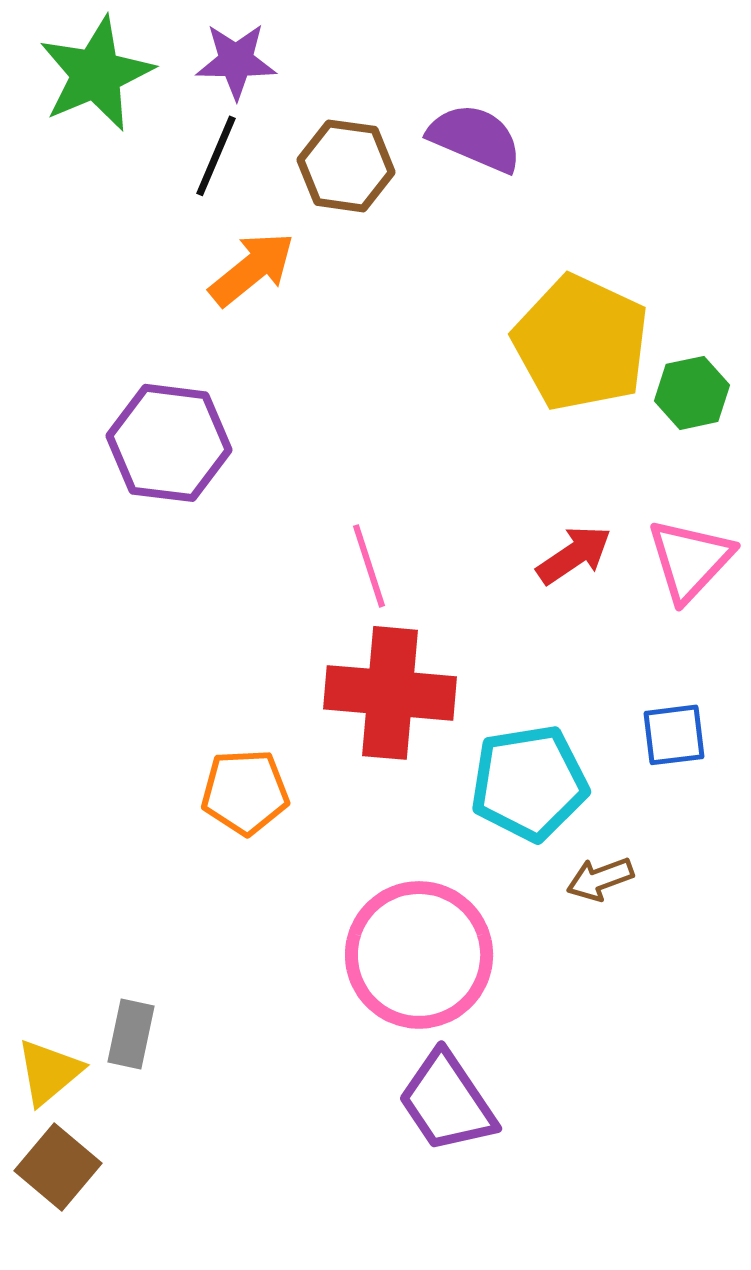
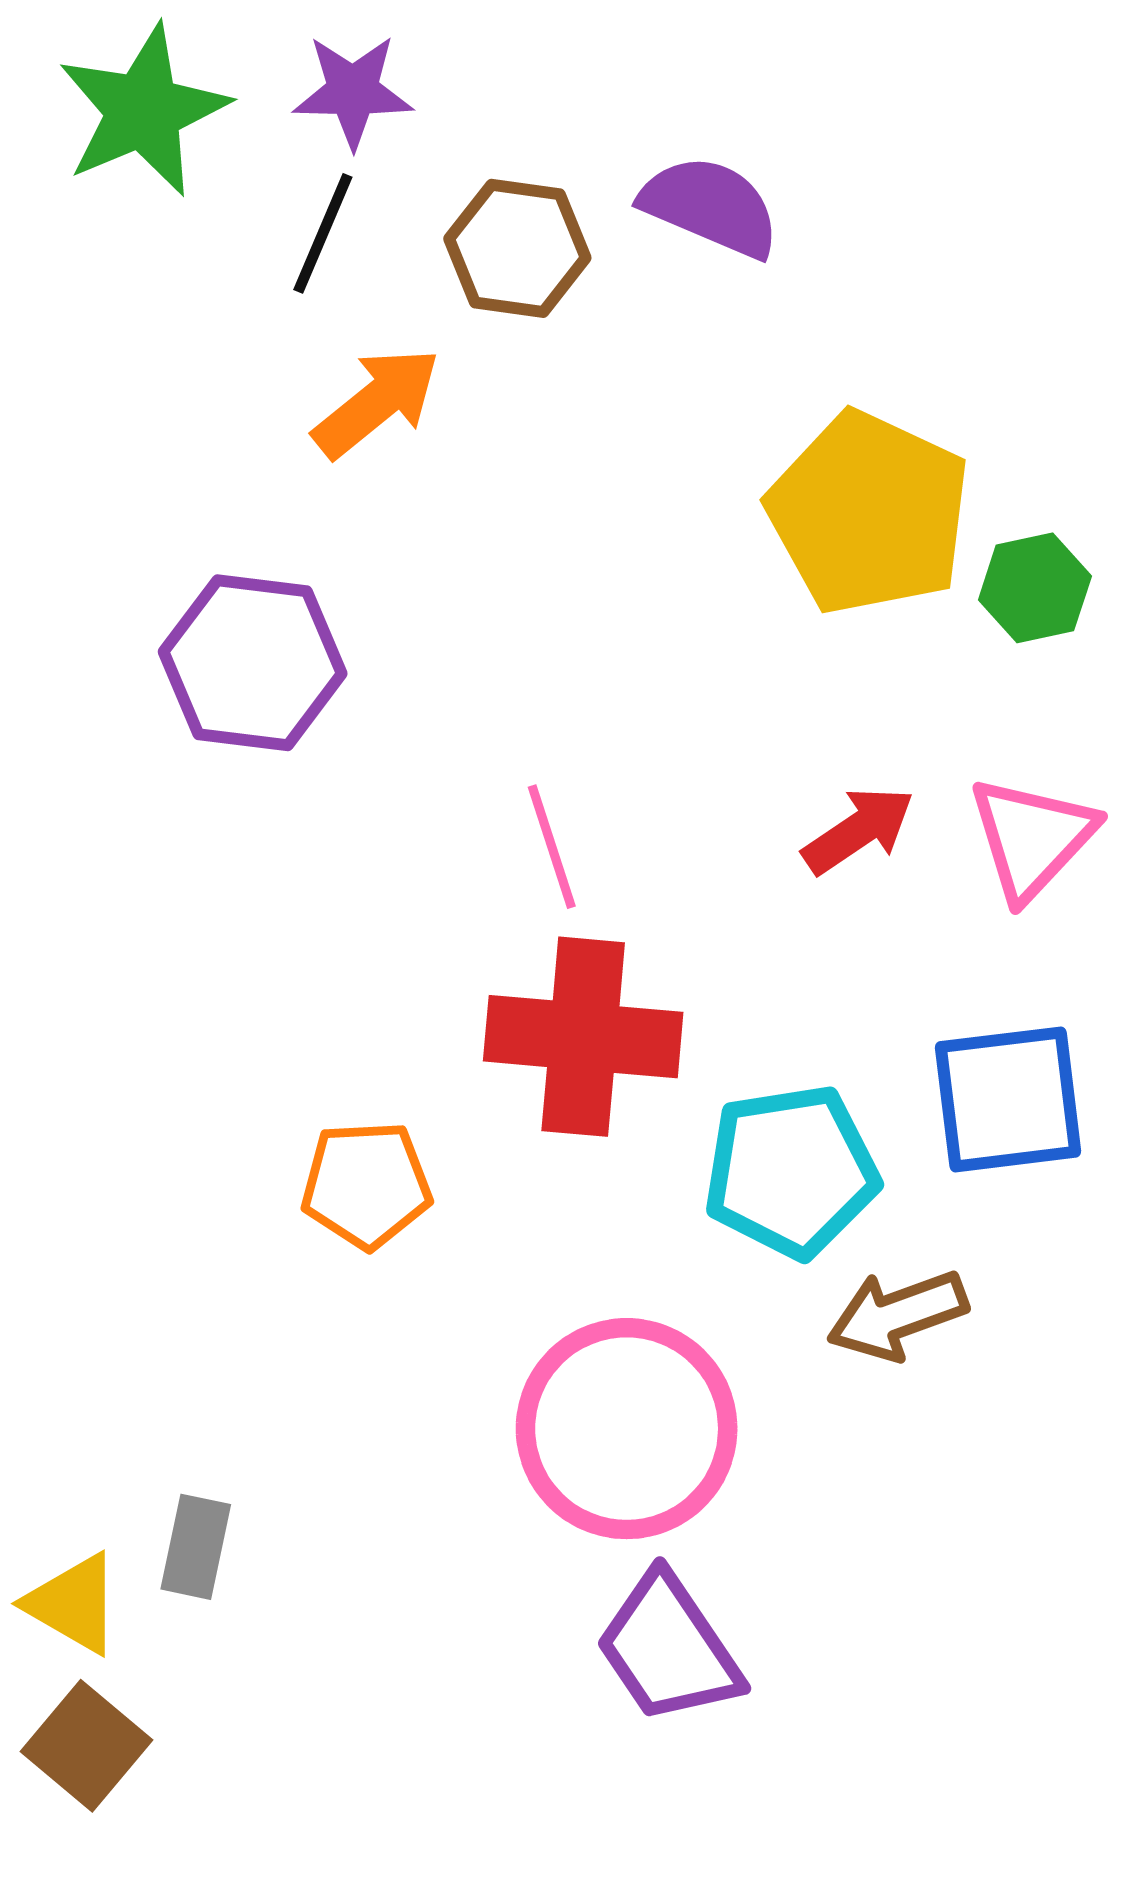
blue square: (674, 735) -> (1008, 1099), size x1.6
brown arrow: (600, 879) -> (897, 1315), size x1.4
yellow triangle: (49, 1072) -> (73, 1604), turned -50

